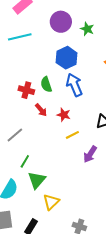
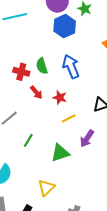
blue hexagon: (67, 58) -> (65, 26), moved
green line: (25, 161) -> (28, 140), moved
green triangle: (37, 180) -> (60, 153), moved, turned 30

